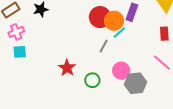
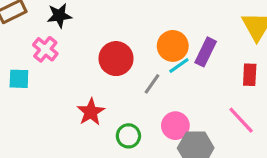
purple rectangle: (132, 12) -> (206, 52), moved
red circle: (100, 17) -> (116, 59), moved
pink cross: (16, 32) -> (45, 49), moved, turned -35

